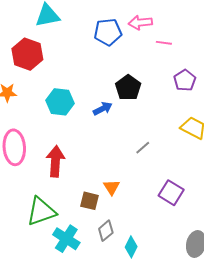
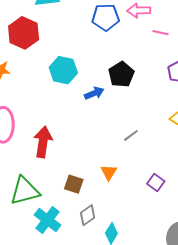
cyan hexagon: (60, 102) -> (63, 70), moved
orange triangle: (112, 187) -> (109, 172), moved
purple square: (171, 193) -> (156, 183), size x0.7

